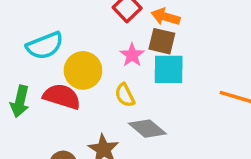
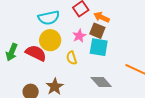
cyan semicircle: (45, 46) -> (49, 18), moved
gray diamond: (147, 129) -> (101, 82), moved

